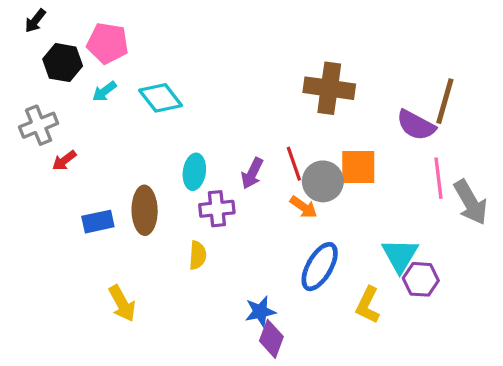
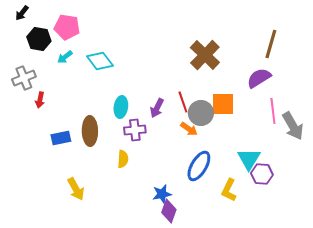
brown cross: (329, 88) -> (205, 55), turned 36
brown line: (445, 101) -> (271, 44), moved
purple semicircle: (416, 125) -> (259, 78), turned 120
red arrow: (64, 161) -> (40, 100), turned -42

